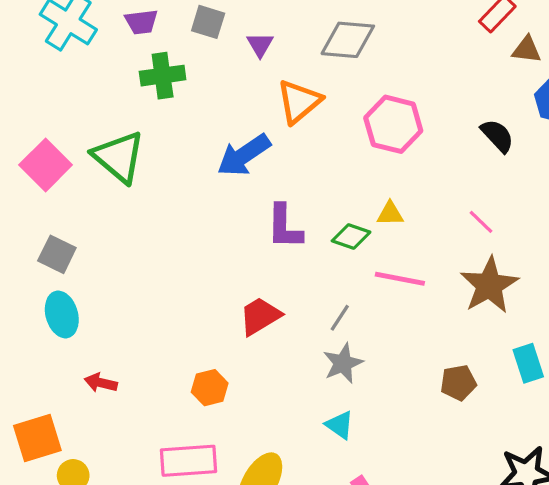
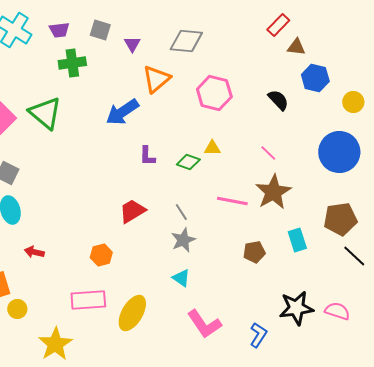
purple L-shape: (284, 227) -> (147, 156), size x0.7
pink line: (400, 279) -> (232, 201), moved
gray line: (340, 318) -> (181, 212), turned -66

